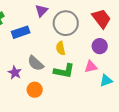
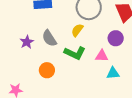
yellow semicircle: (61, 48) -> (77, 30), turned 32
orange circle: (35, 90) -> (47, 70), moved

